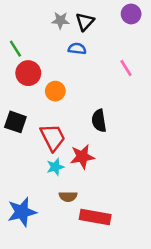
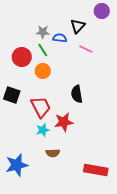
gray star: (60, 20) -> (43, 32), moved
black triangle: (85, 22) -> (78, 26), moved
green line: (15, 49) -> (43, 50), moved
pink line: (126, 68) -> (86, 49), moved, turned -32
red rectangle: (95, 217) -> (96, 170), moved

